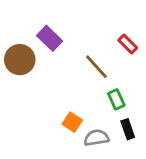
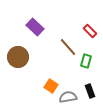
brown circle: (20, 60) -> (18, 57), moved
green rectangle: (116, 99) -> (86, 61), moved, turned 40

